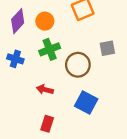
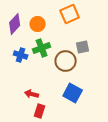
gray square: (107, 48) -> (83, 47), moved
blue cross: (15, 59) -> (21, 55), moved
red arrow: (45, 90) -> (32, 94), moved

